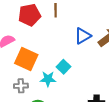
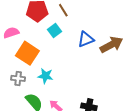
brown line: (56, 10) -> (63, 10), turned -40
cyan square: (63, 67) -> (55, 31), moved

